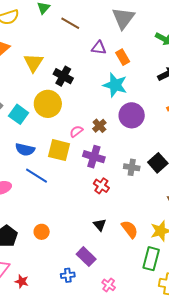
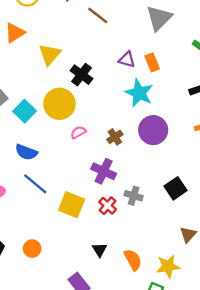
purple triangle: (99, 48) -> (127, 60), moved
pink semicircle: (76, 131) -> (78, 132), moved
yellow square: (59, 150) -> (72, 205), moved
gray cross: (132, 167) -> (134, 196), moved

